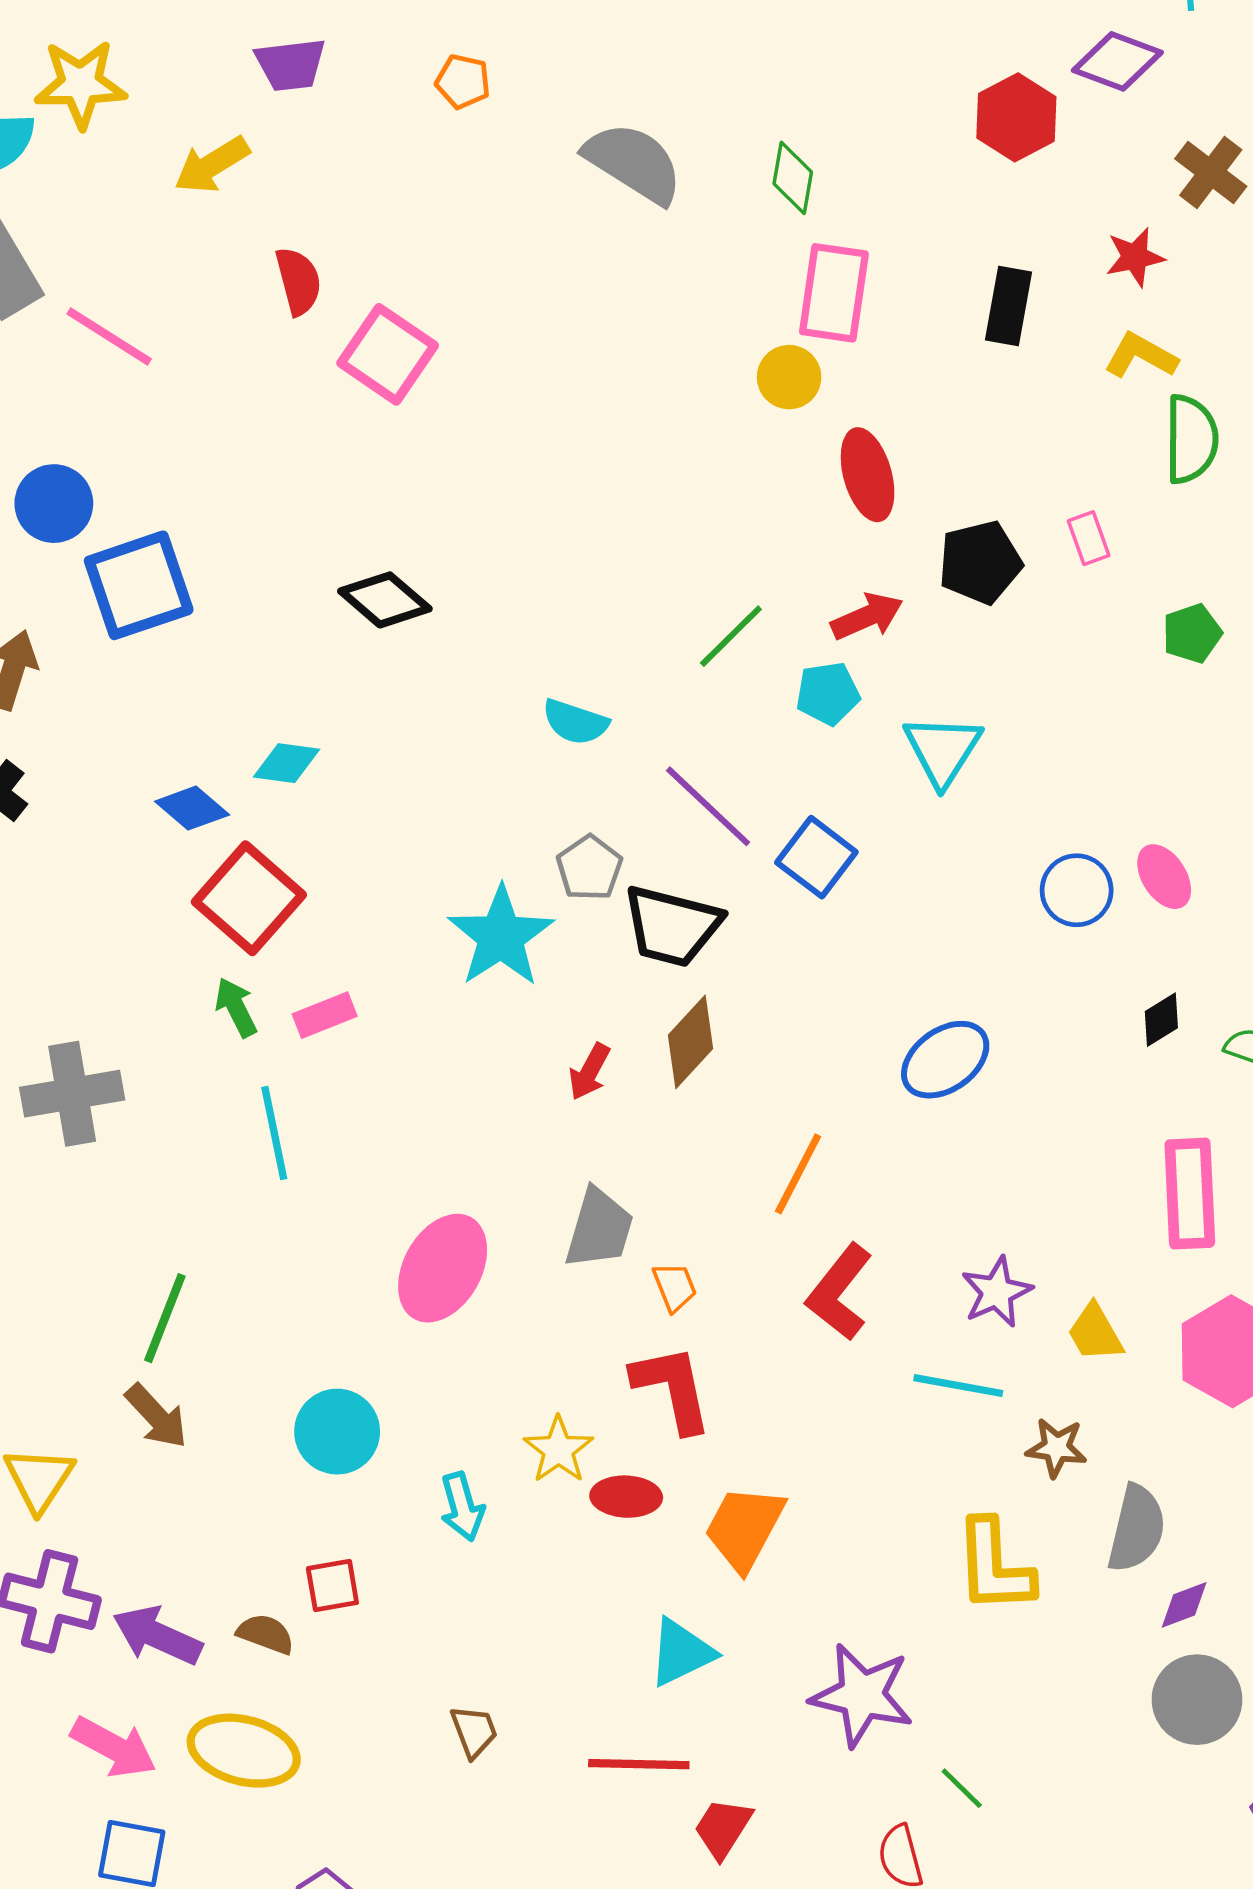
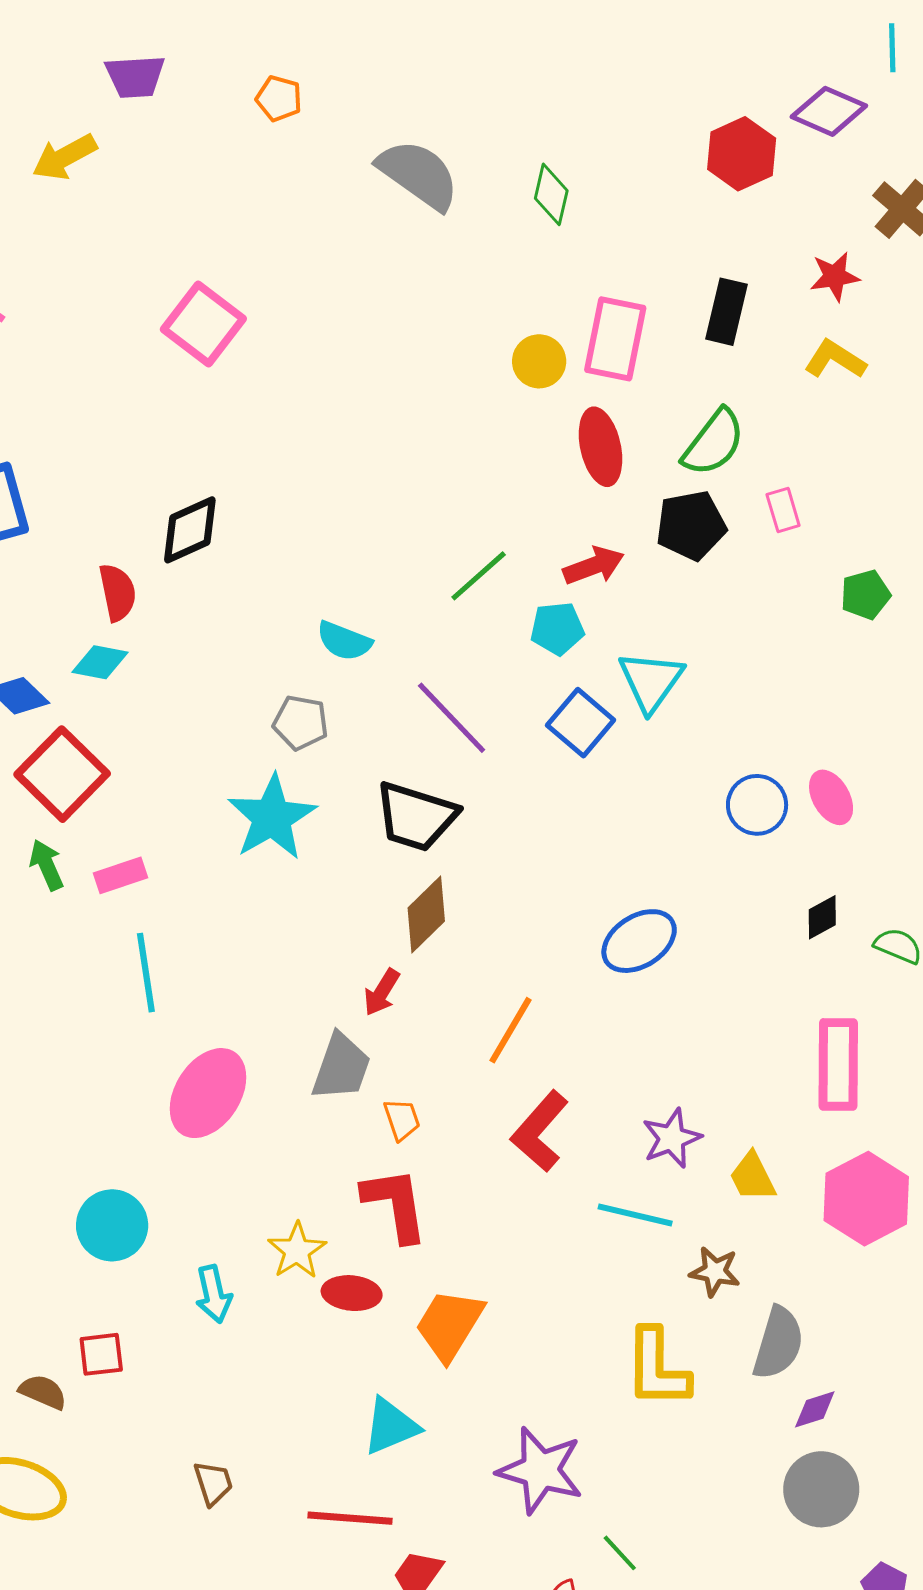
red semicircle: (298, 281) -> (117, 592), moved
pink rectangle: (834, 293) -> (615, 339), moved
green semicircle: (1191, 439) -> (714, 443), moved, turned 34
black diamond: (385, 600) -> (190, 530), turned -68
blue square: (816, 857) -> (581, 723), moved
gray pentagon: (589, 868) -> (301, 723), moved, turned -30
red arrow: (589, 1072) -> (382, 992), moved
cyan line: (274, 1133) -> (146, 973), moved

